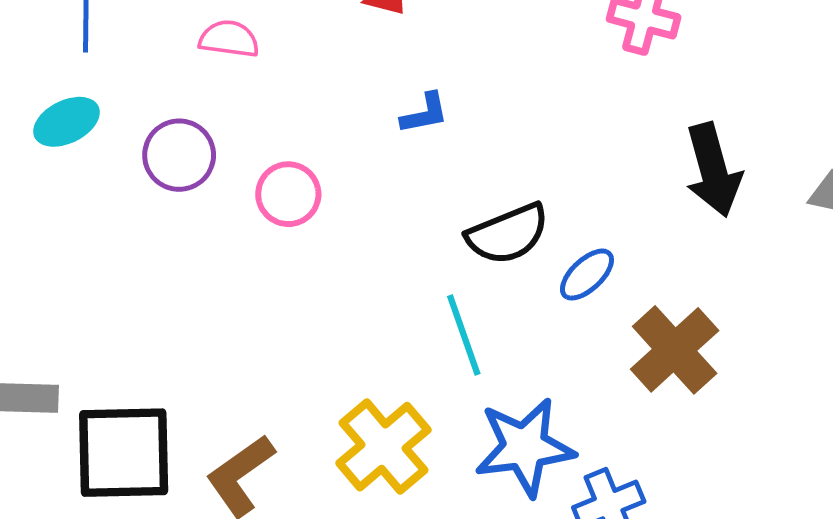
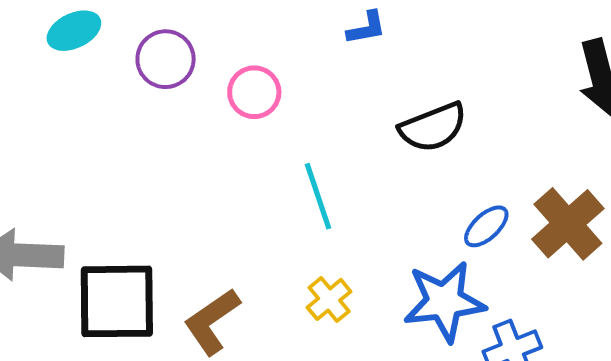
blue ellipse: (587, 275) -> (486, 226), moved
cyan line: (464, 335) -> (318, 196), moved
yellow cross: (383, 447) -> (329, 299), size x0.6

